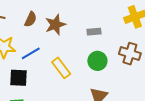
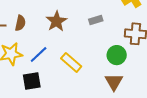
brown semicircle: (31, 19) -> (20, 23), moved
green circle: (97, 61) -> (117, 55), moved

